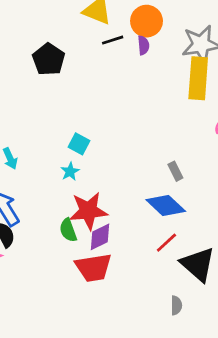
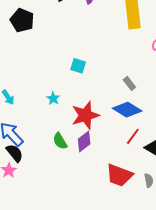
cyan square: (79, 144) -> (78, 66), moved
red star: (88, 211) -> (85, 115), moved
red trapezoid: (93, 268) -> (119, 175), moved, turned 40

